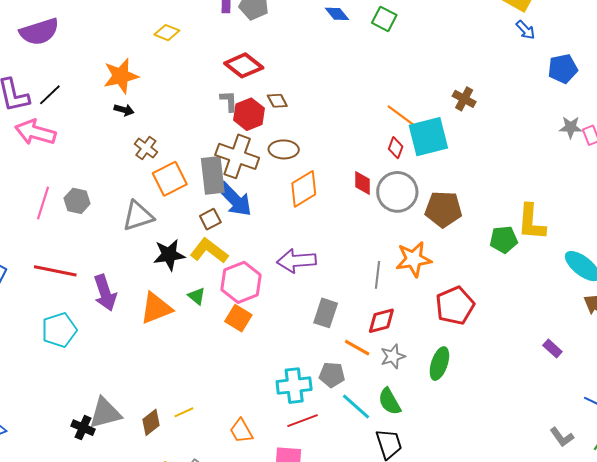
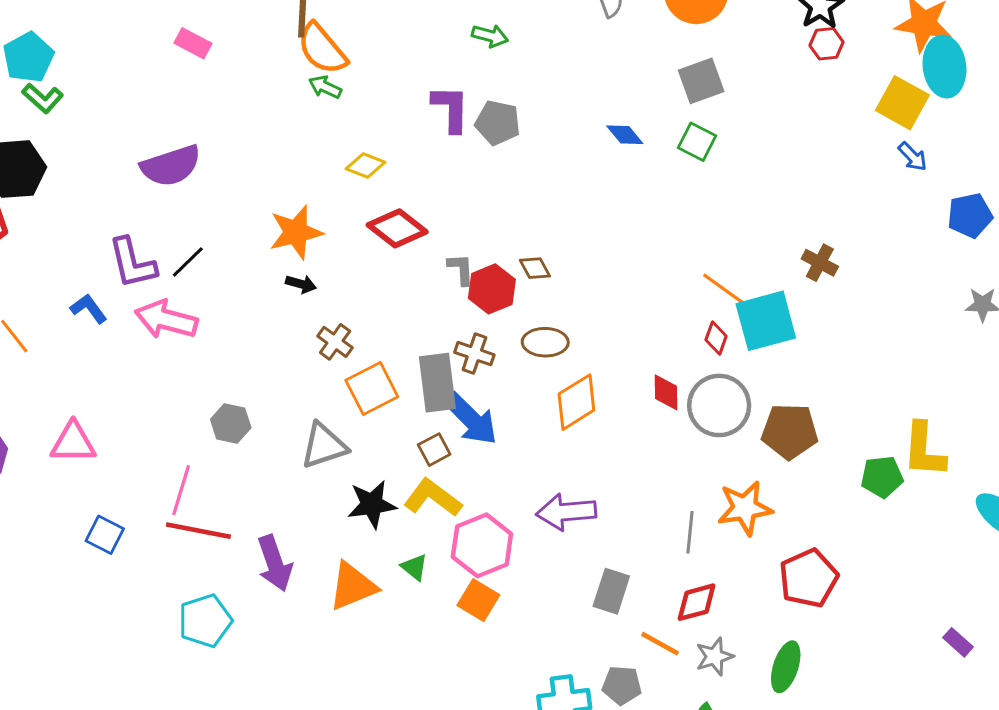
red diamond: (244, 65) -> (397, 228), moved
brown cross: (237, 156) -> (474, 354), size x0.6
pink line: (43, 203) -> (181, 490), moved

